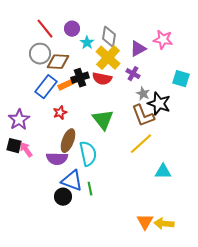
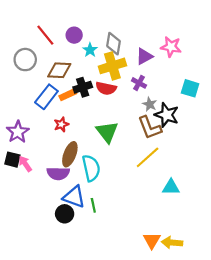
gray circle: (40, 54) -> (25, 60), moved
yellow cross: (108, 58) -> (112, 66), turned 30

